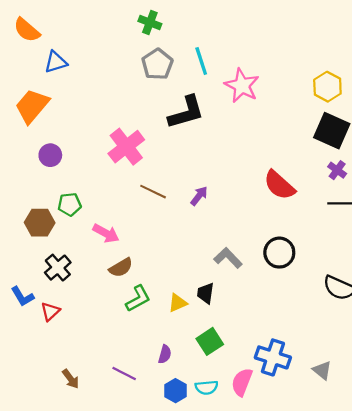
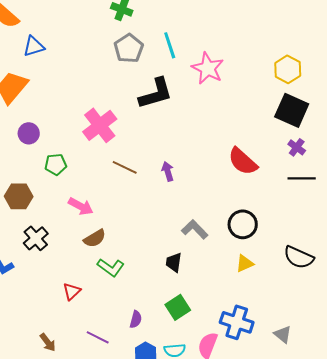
purple arrow: (199, 196) -> (168, 171), turned -54
green pentagon: (70, 204) -> (56, 164), moved
green L-shape: (138, 299) -> (111, 267), turned 64
yellow triangle: (178, 303) -> (245, 263), moved
red triangle: (50, 311) -> (72, 291), moved

